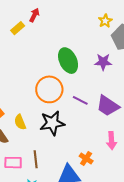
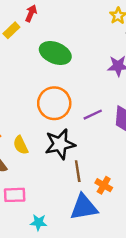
green ellipse: (68, 61) -> (55, 53), moved, turned -40
purple line: (80, 100) -> (93, 115), turned -49
brown line: (36, 159) -> (78, 171), moved

